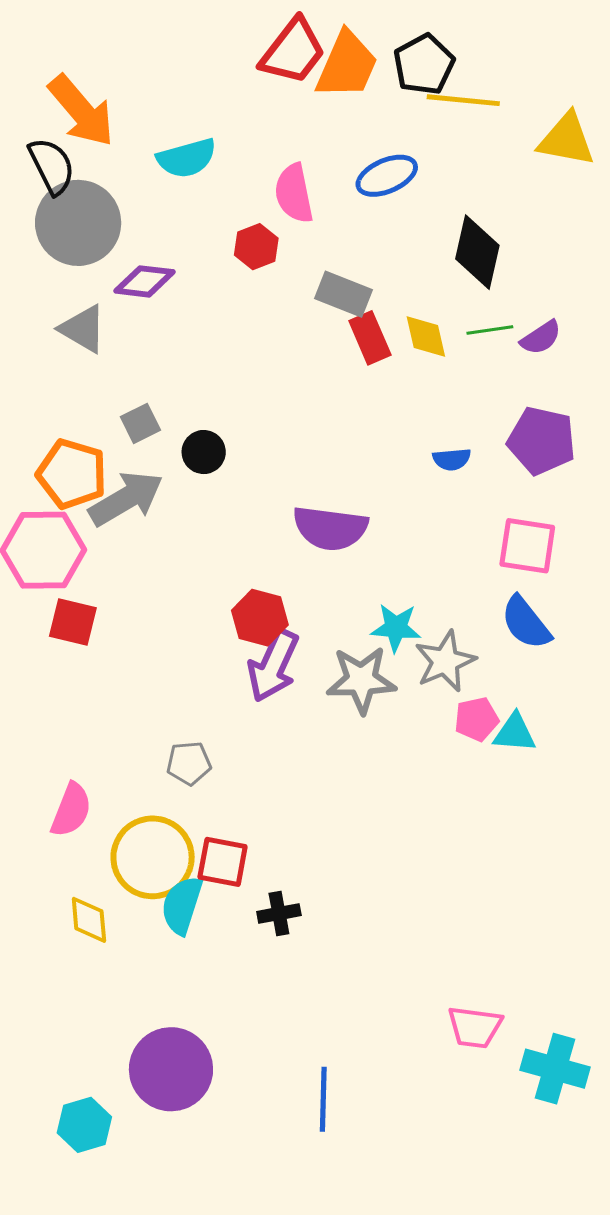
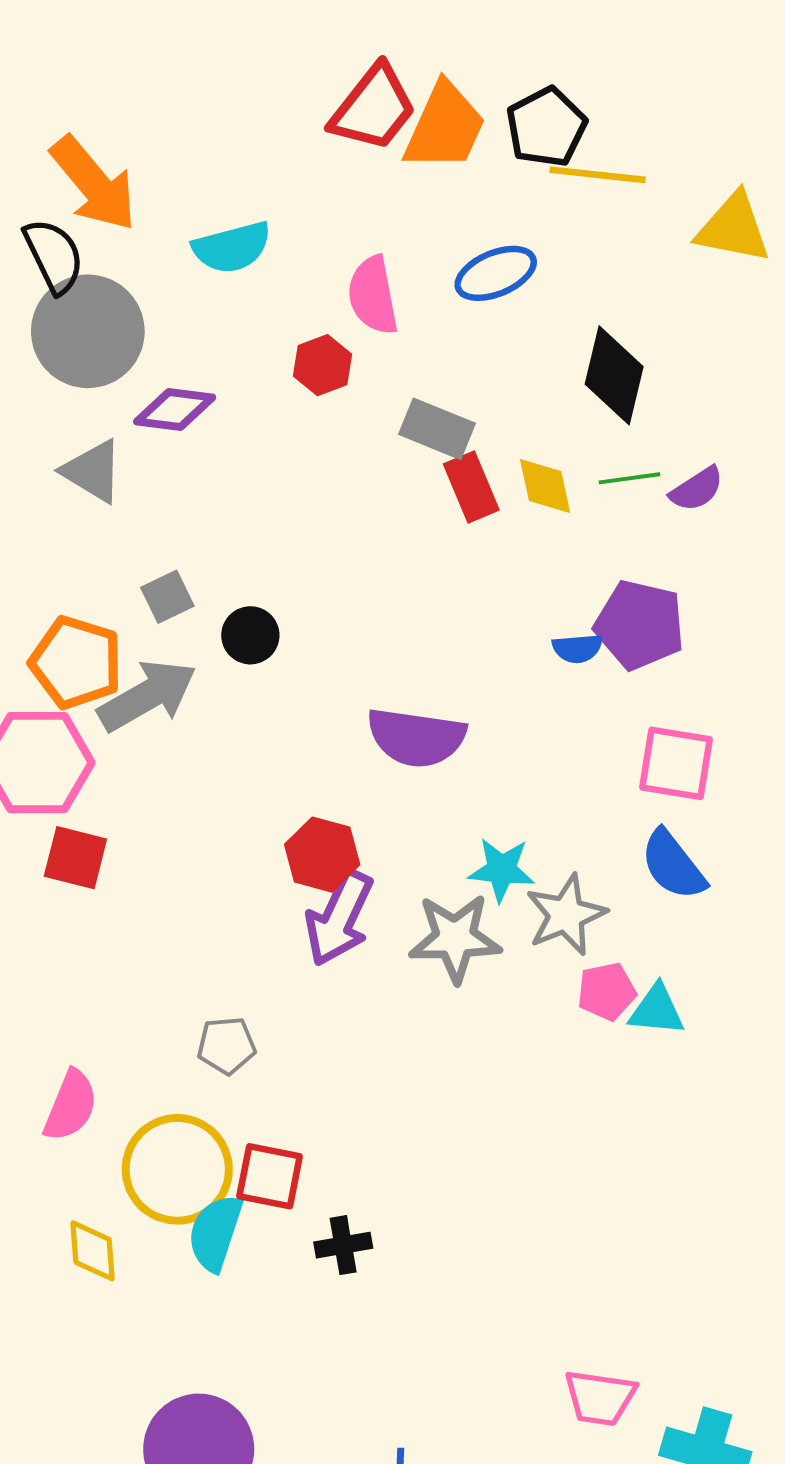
purple pentagon: (542, 441) -> (640, 625), moved

